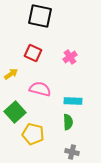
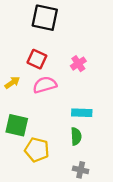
pink semicircle: (40, 89) -> (45, 85), moved, turned -30
green square: (15, 112) -> (17, 125), turned -35

